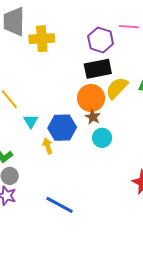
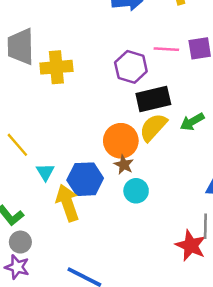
black rectangle: (98, 69) -> (153, 99), moved
yellow arrow: (48, 146) -> (67, 203), size x1.8

